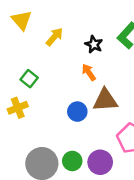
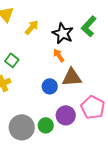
black star: (94, 44) -> (63, 33), size x1.5
purple circle: (100, 162) -> (66, 115), moved

